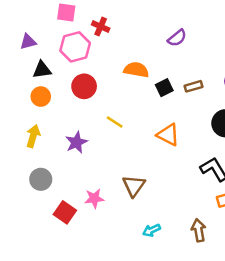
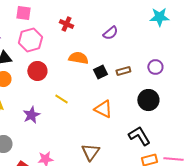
red cross: (101, 26) -> (66, 24), moved
brown triangle: (134, 186) -> (90, 152), moved

